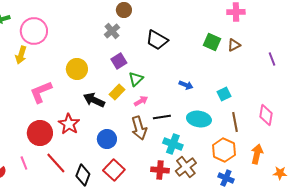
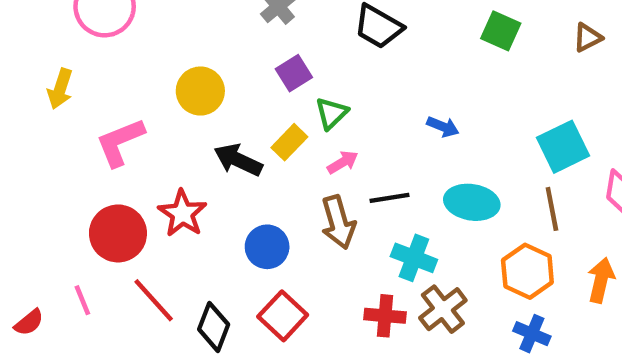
brown triangle: (234, 45) -> (588, 38), moved
yellow arrow: (21, 55) -> (60, 89), moved
cyan square: (224, 94) -> (563, 147), moved, size x1.6

